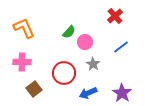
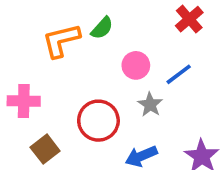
orange L-shape: (24, 28) -> (61, 40), moved, turned -80
green semicircle: (69, 32) -> (102, 28), moved
blue line: (121, 47) -> (179, 74), moved

